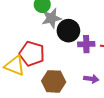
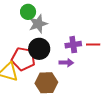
black circle: (68, 31) -> (39, 49), moved
purple arrow: (91, 79) -> (66, 63), moved

